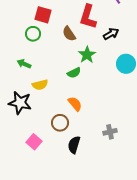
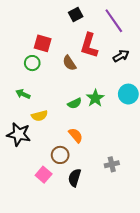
black arrow: (111, 34) -> (121, 56), moved
green star: (87, 55) -> (95, 98), moved
pink square: (34, 142) -> (44, 175), moved

